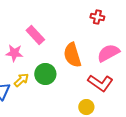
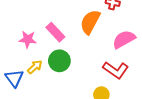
pink rectangle: (35, 35) -> (55, 32), moved
orange semicircle: (72, 55) -> (90, 22), moved, turned 45

